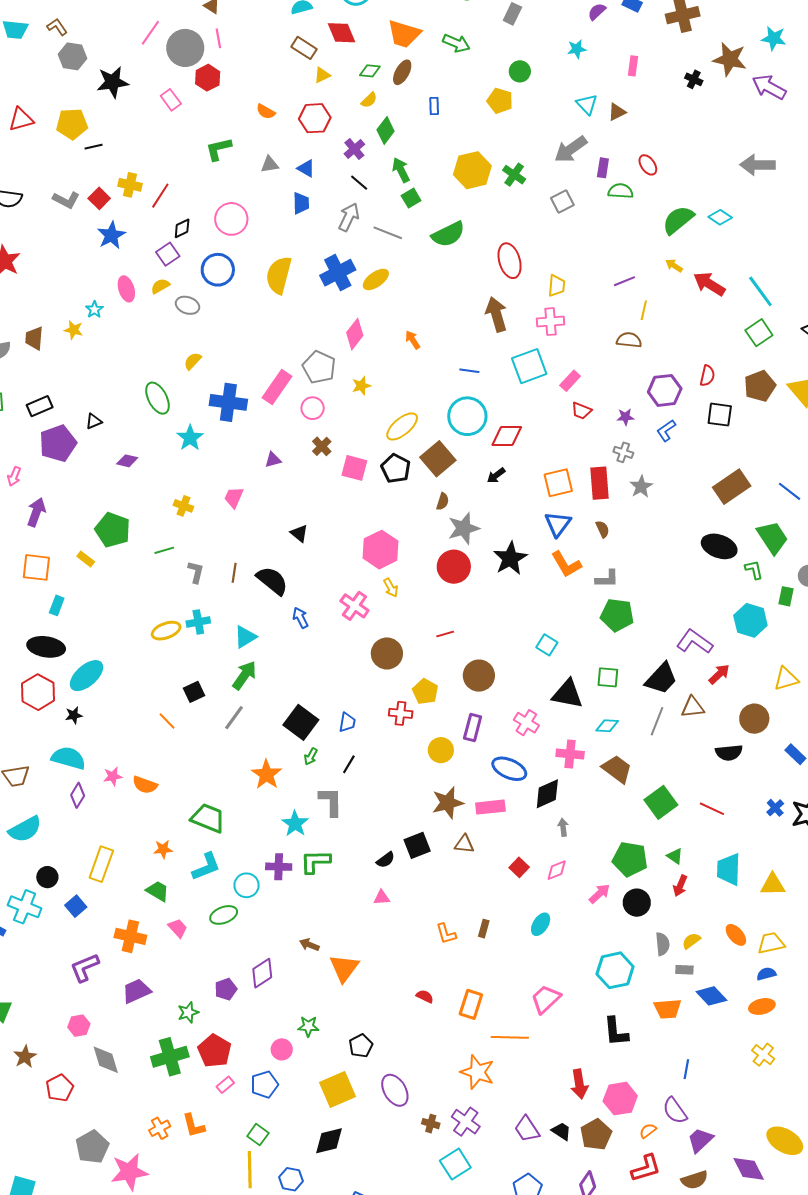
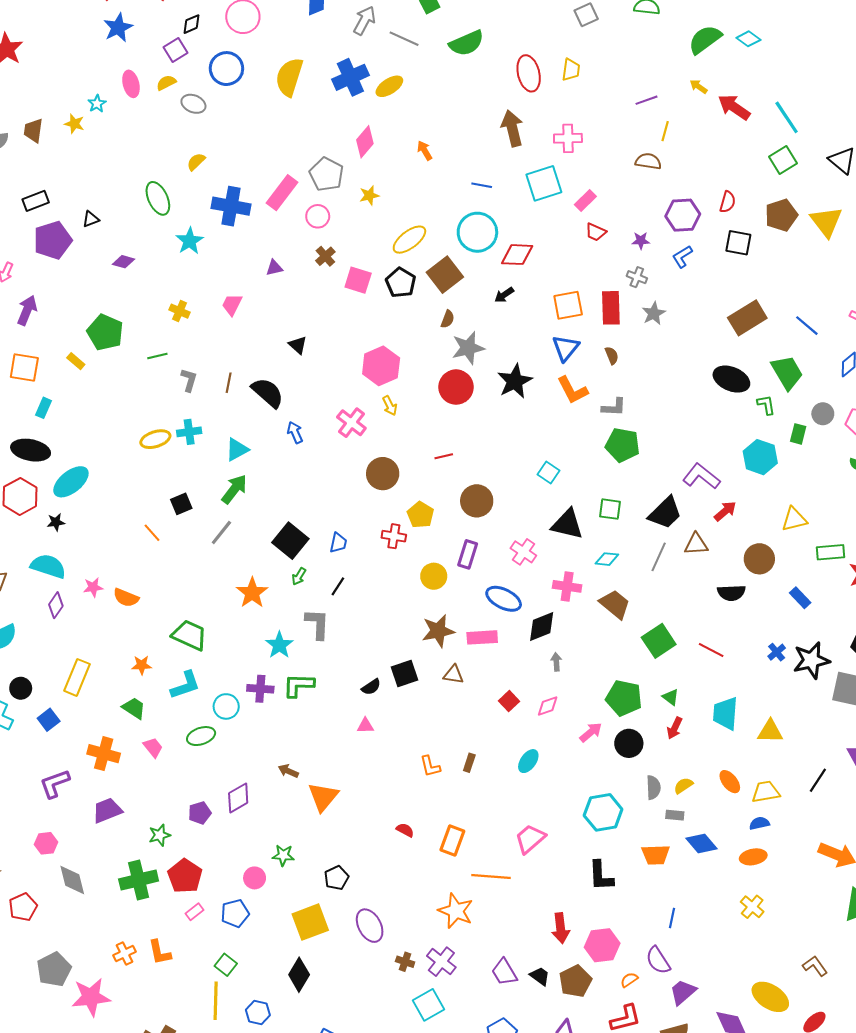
yellow trapezoid: (557, 286) -> (571, 70), moved
black diamond: (329, 1141) -> (299, 975), turned -48

